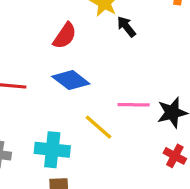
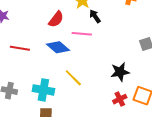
pink line: (134, 105) -> (82, 34), moved
red cross: (175, 156) -> (120, 99), turned 32

